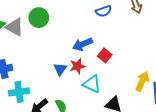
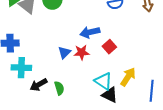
yellow arrow: (142, 81) -> (128, 77), moved
cyan triangle: (92, 84) -> (103, 81), moved

